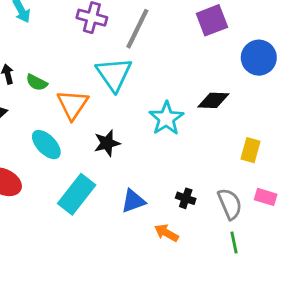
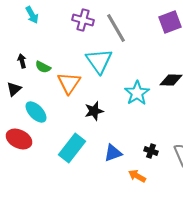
gray line: (137, 29) -> (116, 28), turned -56
cyan ellipse: (46, 145) -> (36, 112), moved

